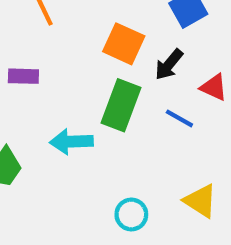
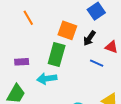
purple rectangle: (23, 76) -> (22, 62), moved
green rectangle: (121, 105) -> (57, 55), moved

